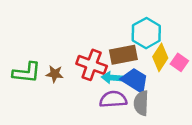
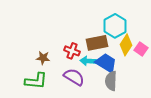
red cross: (92, 65) -> (72, 51), size x0.7
green L-shape: (27, 73) -> (36, 81), moved
purple semicircle: (113, 99) -> (74, 77), moved, turned 35

